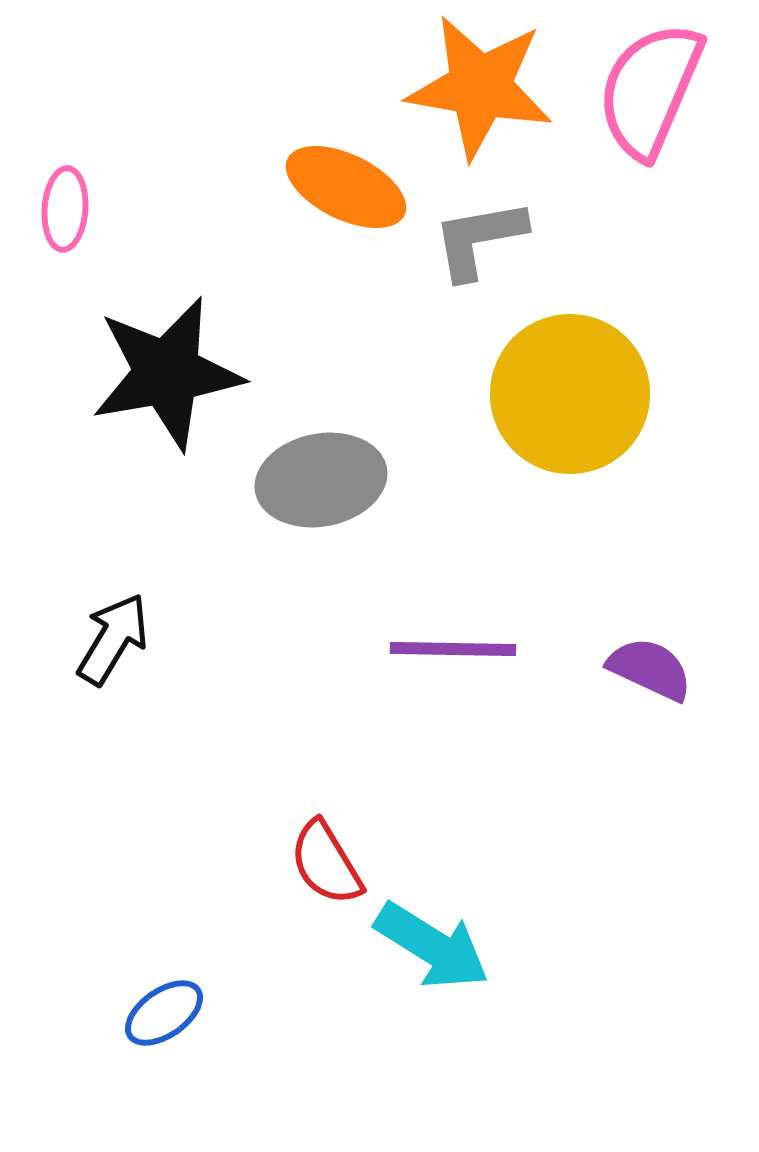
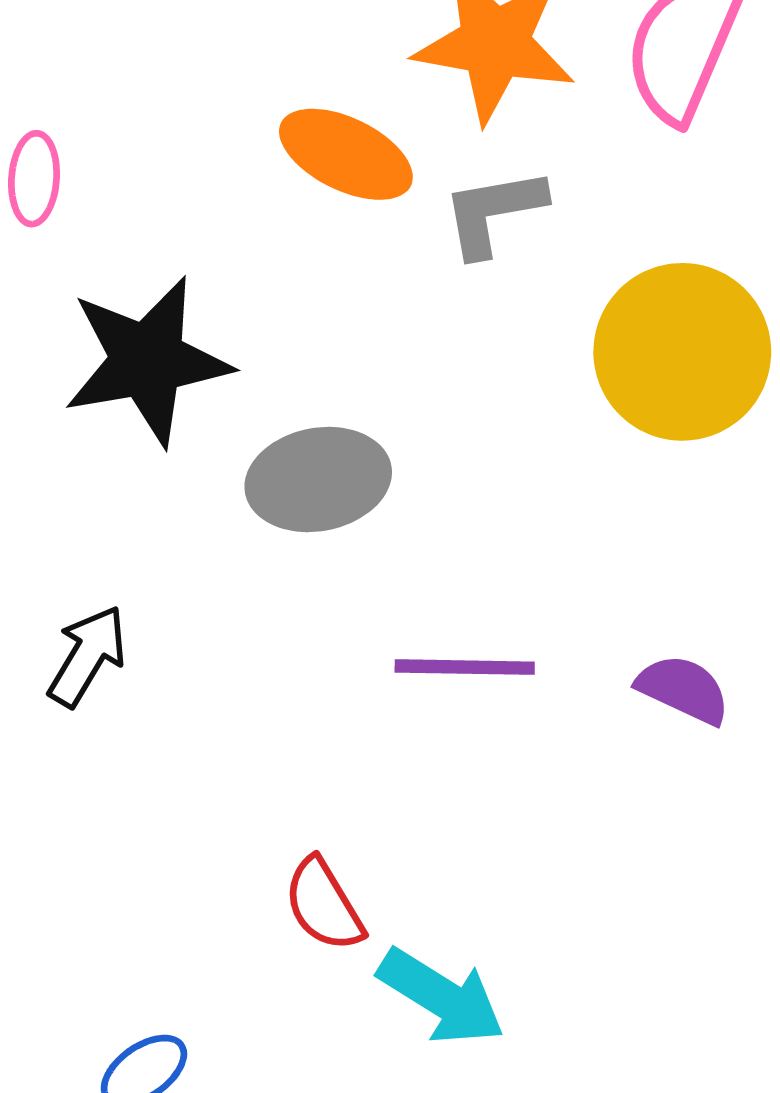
yellow circle: (570, 394) -> (682, 352), moved

